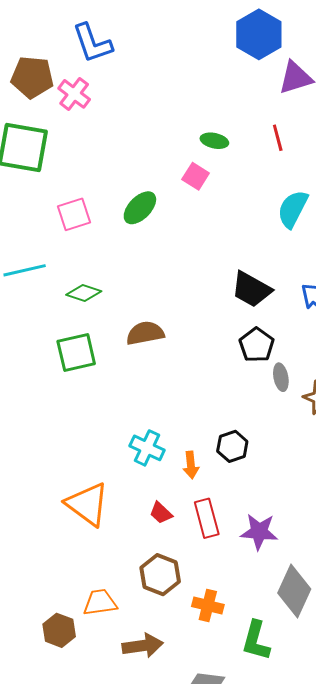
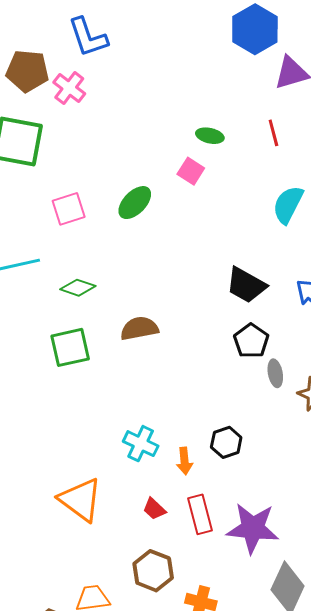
purple star: (259, 532) -> (253, 528), size x1.4

